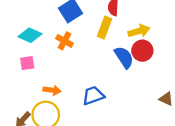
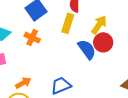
yellow arrow: (139, 31) -> (99, 25), turned -36
orange arrow: (52, 90) -> (23, 83), turned -35

